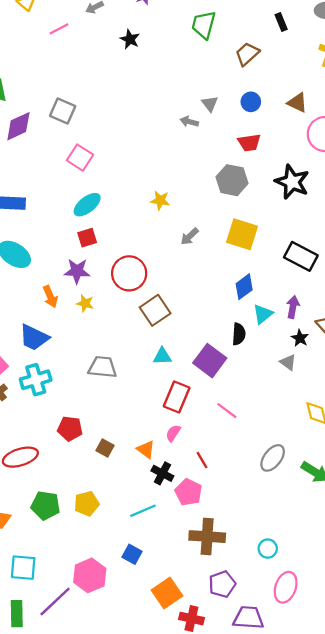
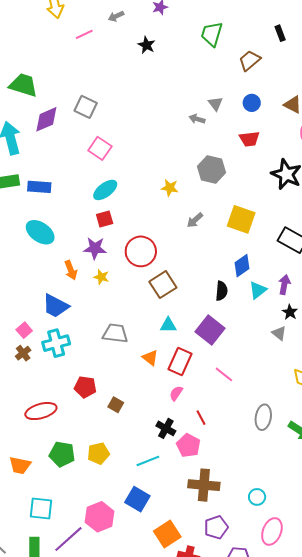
gray hexagon: (232, 180) -> (212, 169), moved
black semicircle: (239, 334) -> (222, 291), moved
orange triangle: (146, 450) -> (150, 358), moved
gray ellipse: (273, 458) -> (263, 417), turned -30
blue square: (132, 554) -> (137, 499), size x1.4

